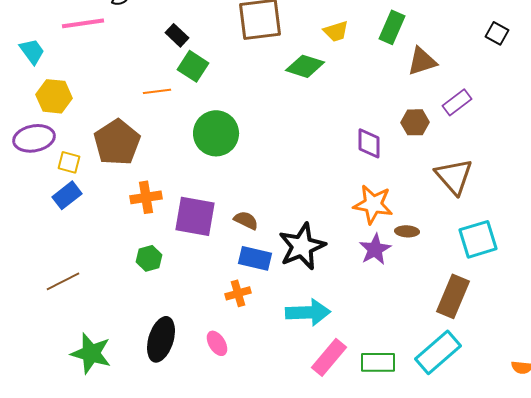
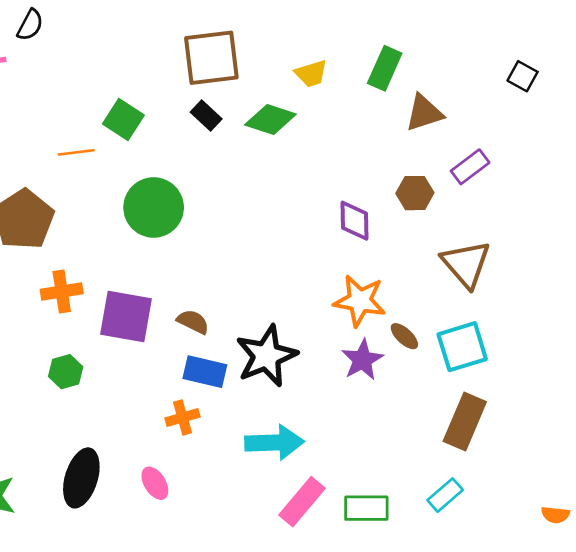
black rectangle: (177, 35) -> (206, 116), moved
brown ellipse: (407, 231) -> (404, 336), turned 40
cyan square: (478, 239) -> (462, 347), moved
cyan rectangle: (438, 352) -> (445, 495), size x0.6

